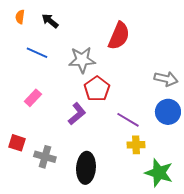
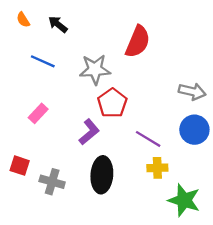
orange semicircle: (20, 17) -> (23, 20), turned -40
black ellipse: (86, 168) -> (102, 175), moved

